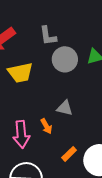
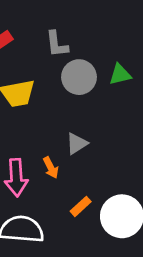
gray triangle: (65, 108) -> (77, 144), turned -48

